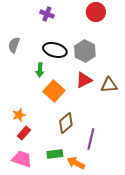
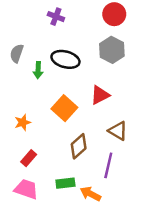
gray hexagon: (85, 51) -> (112, 50), moved
green arrow: (40, 70) -> (38, 70), moved
brown triangle: (109, 85) -> (118, 131), moved, turned 36
orange star: (19, 115) -> (23, 122), moved

